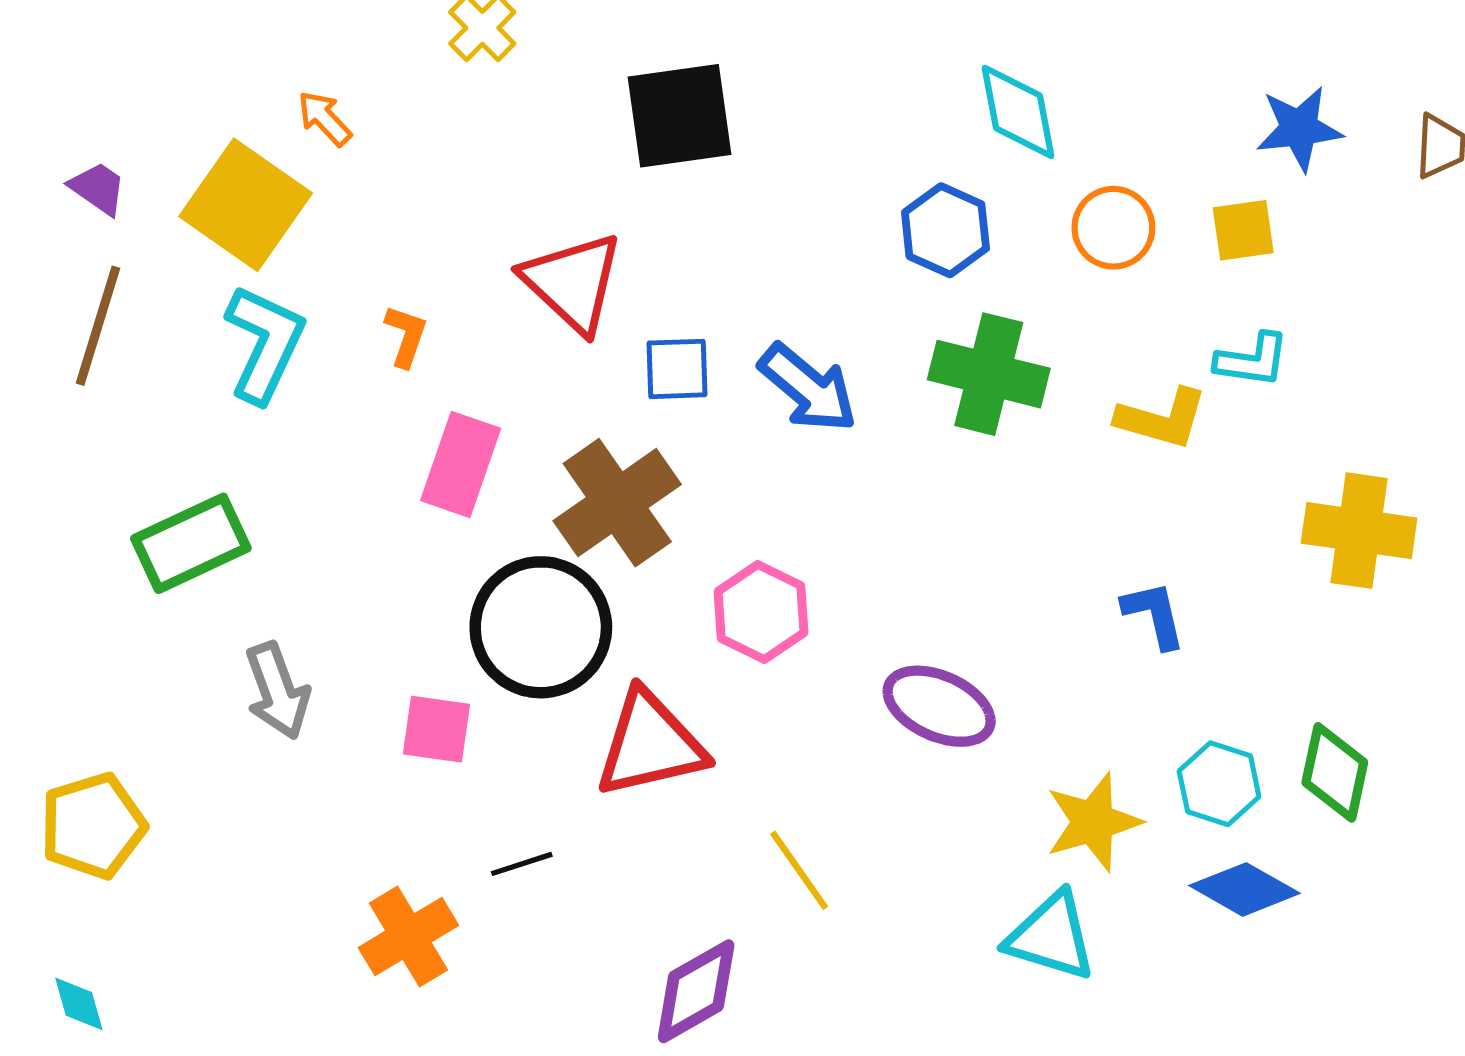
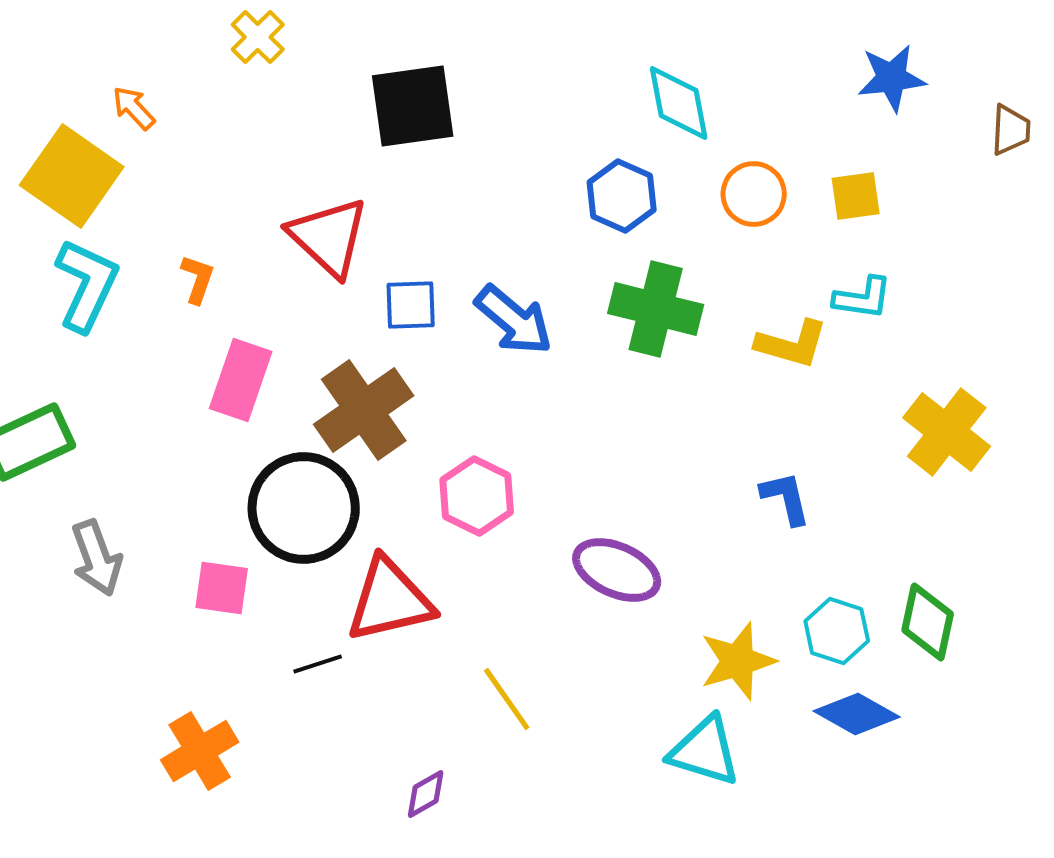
blue star: (1299, 128) -> (892, 78), moved
yellow cross: (1359, 531) -> (947, 432), turned 30
black line: (522, 864) -> (318, 664), moved
purple diamond: (696, 991) -> (426, 794), size x0.6

